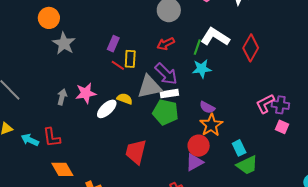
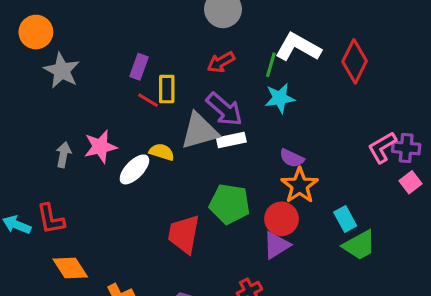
green pentagon: (165, 112) -> (230, 204), moved
pink square: (282, 127) -> (410, 182), turned 32

